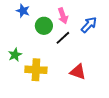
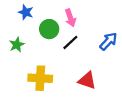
blue arrow: (89, 25) -> (108, 41), moved
green star: (15, 55) -> (17, 45), moved

